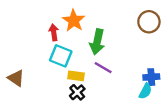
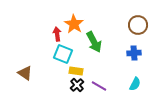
green arrow: (97, 42) -> (94, 42), turned -40
purple line: (103, 68) -> (99, 86), moved
blue cross: (151, 77) -> (134, 53), moved

